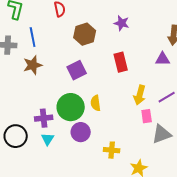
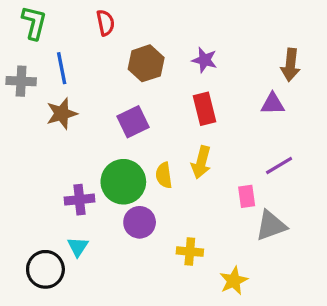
purple star: (122, 23) -> (204, 60), moved
yellow arrow: (140, 95) -> (201, 162), moved
black circle: (16, 136) -> (45, 269), moved
cyan triangle: (48, 139) -> (78, 247), moved

